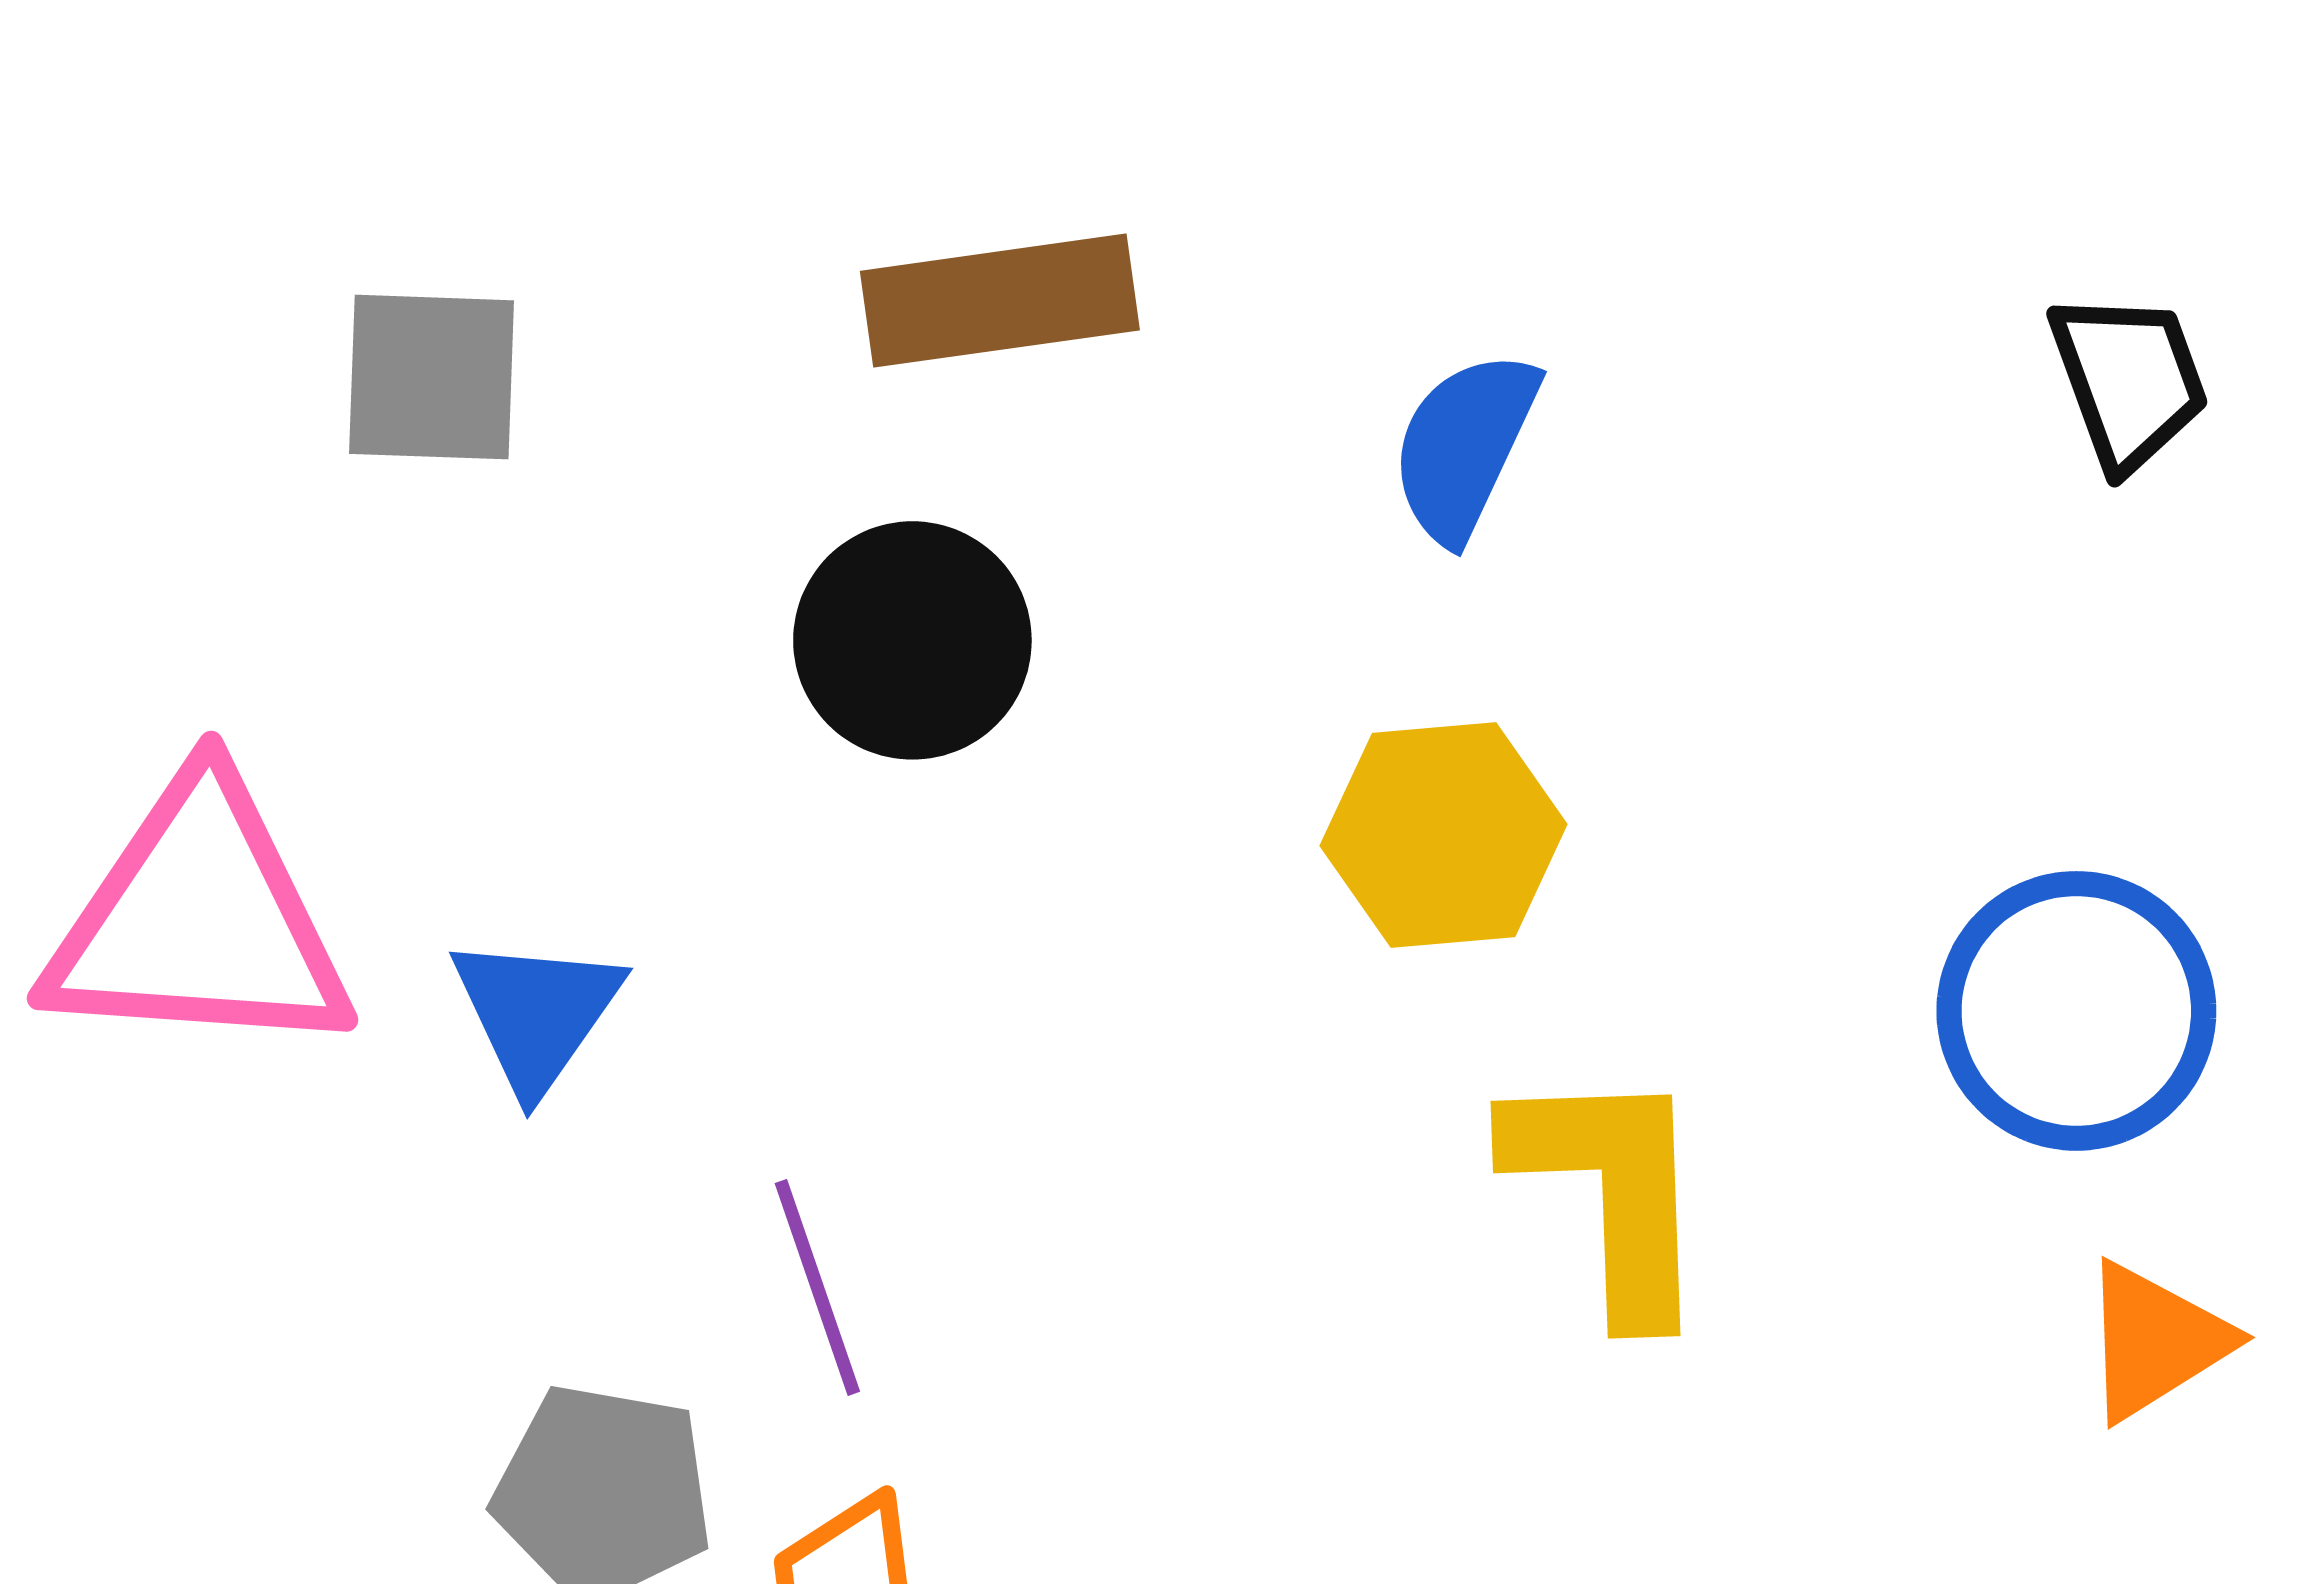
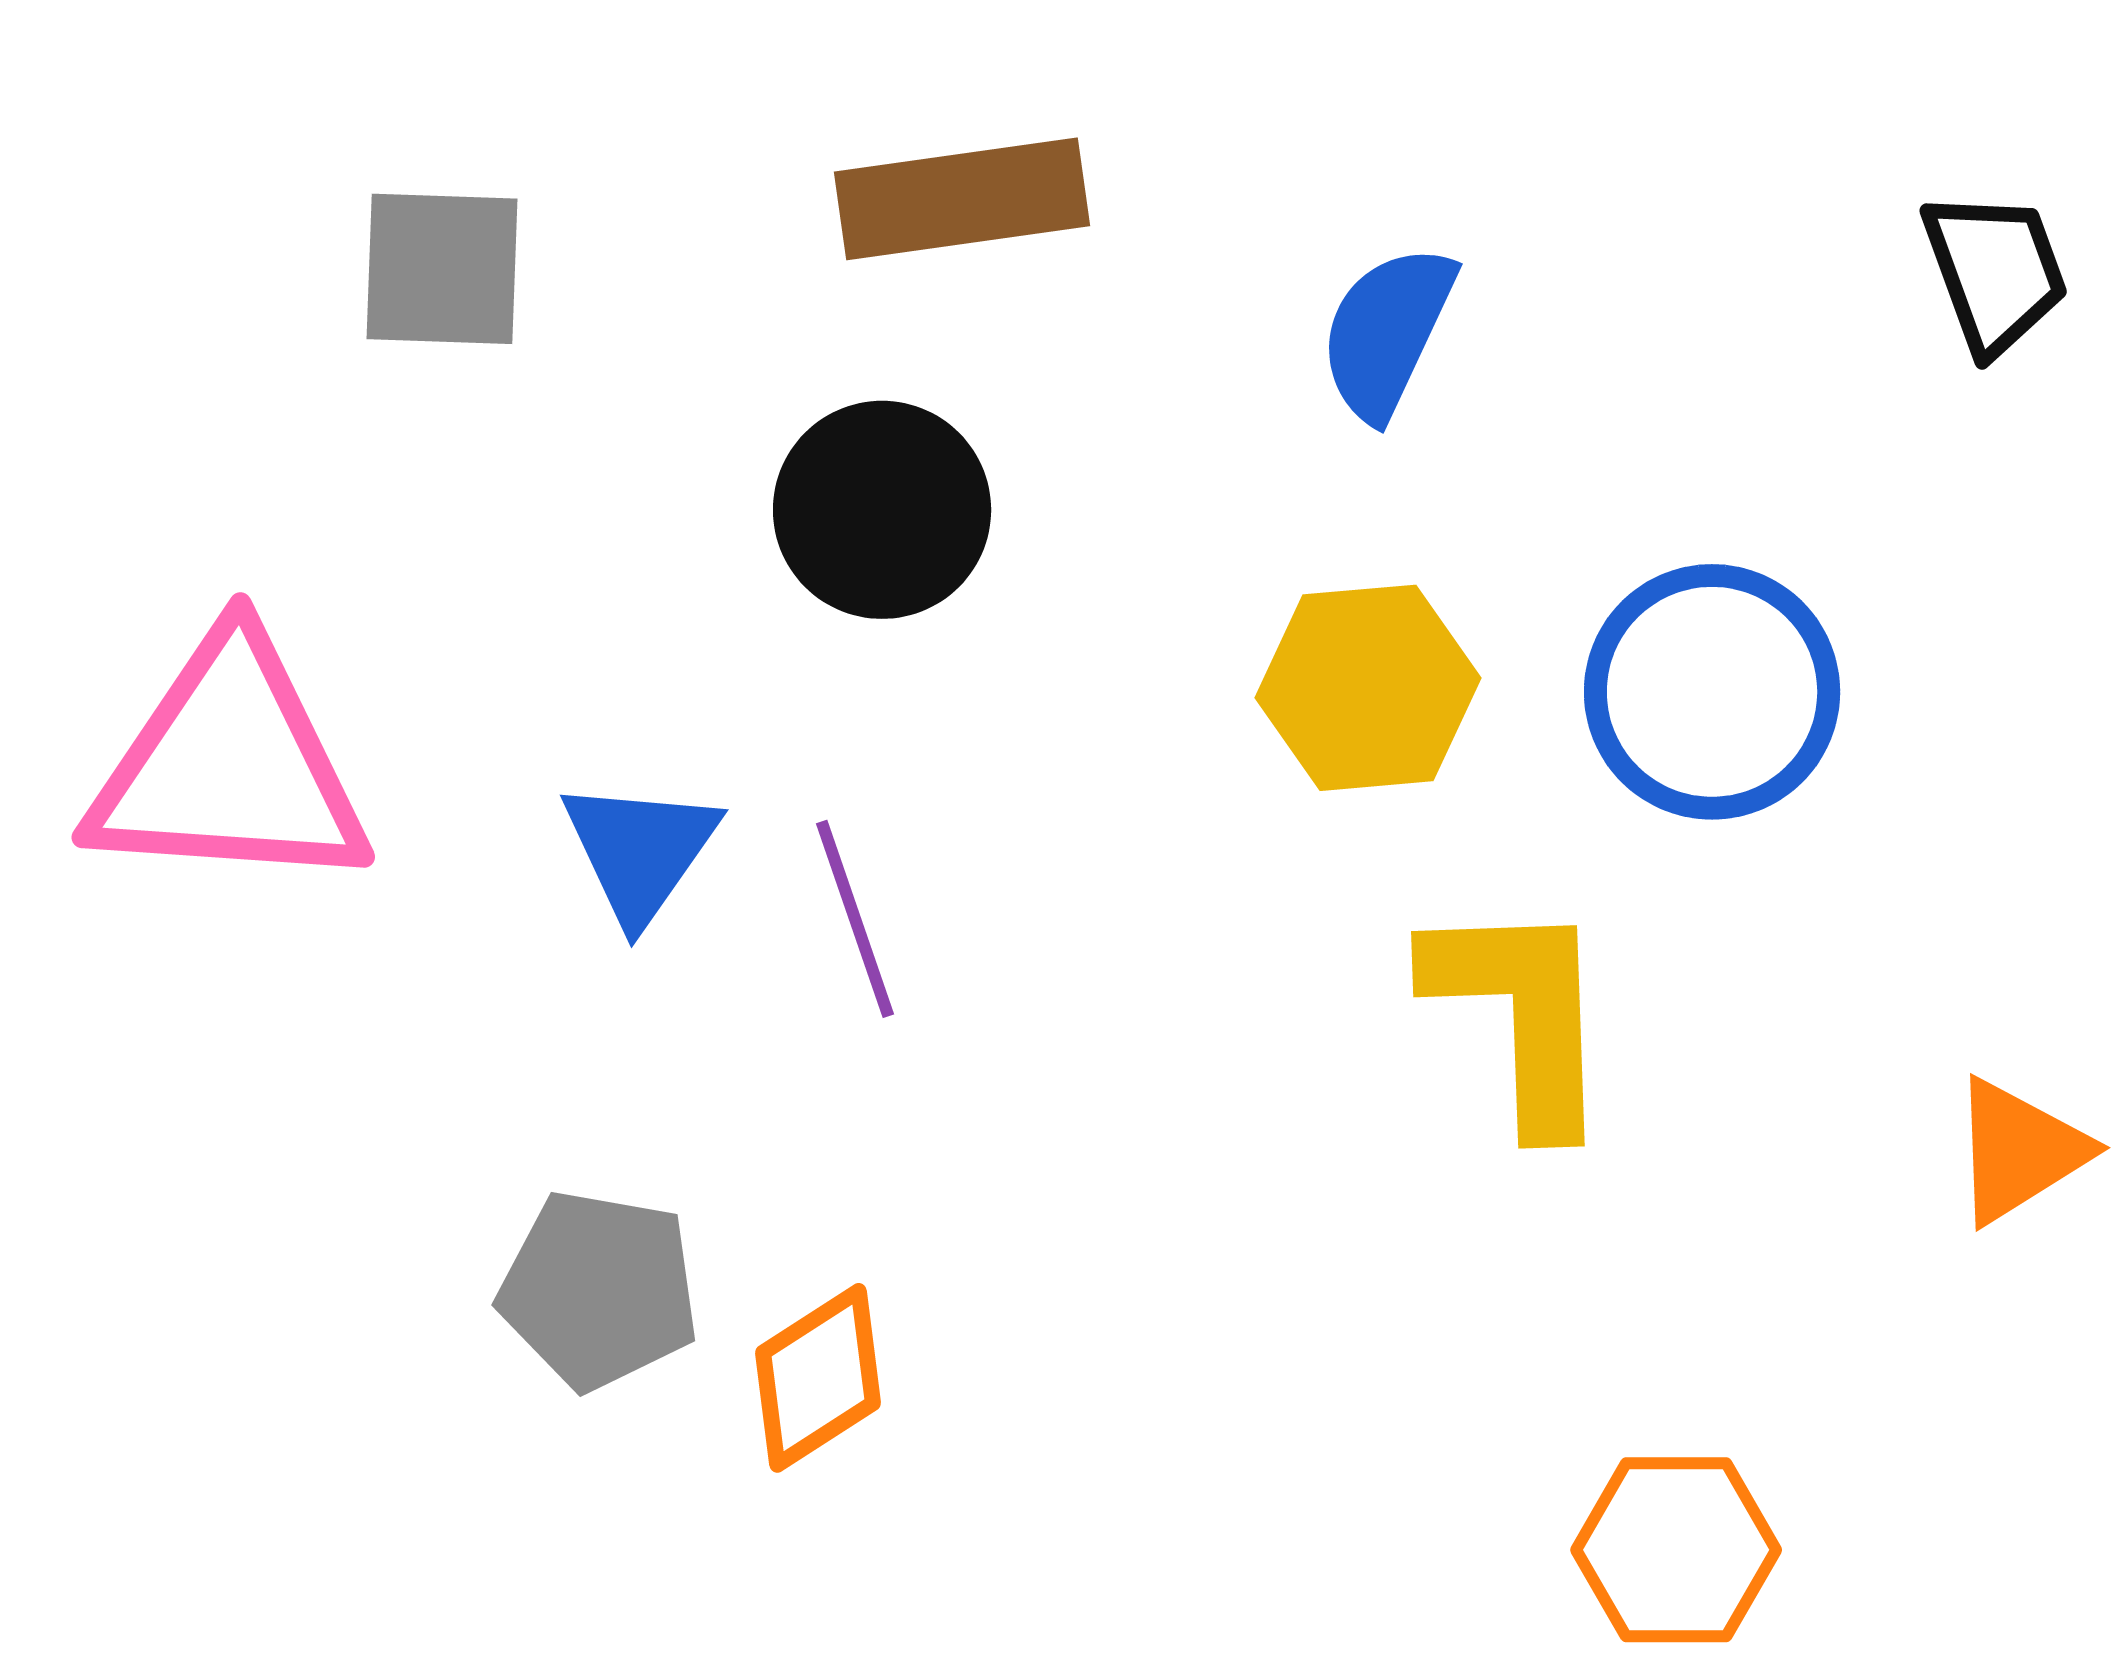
blue circle: (2076, 1011) -> (1712, 692), moved
blue triangle: (536, 1013) -> (640, 851), moved
purple line: (817, 1287) -> (855, 919), moved

